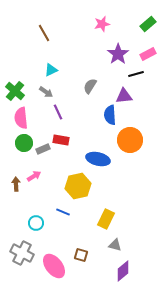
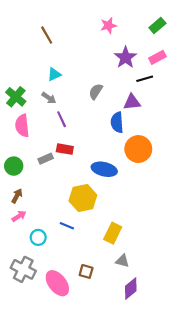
green circle: (24, 143) -> (14, 166), moved
pink arrow: (34, 176) -> (19, 216), moved
brown arrow: (16, 184) -> (17, 196), turned 32

